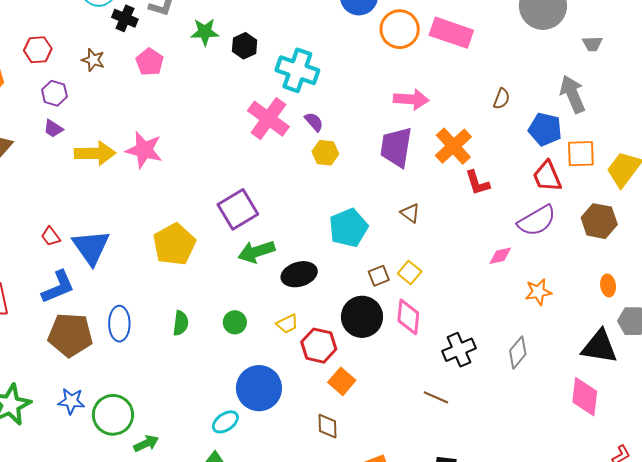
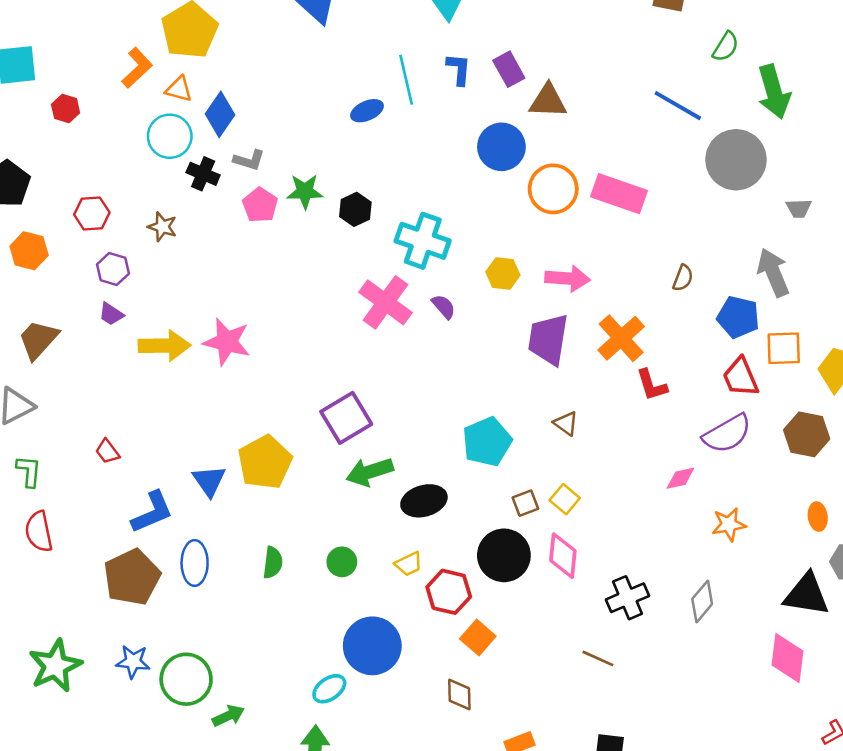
pink pentagon: (150, 62) -> (260, 205), moved
yellow hexagon: (325, 153) -> (503, 274), moved
blue triangle: (91, 247) -> (209, 481), moved, size x0.7
blue L-shape: (58, 287) -> (152, 512), moved
brown pentagon: (70, 335) -> (132, 577), turned -30

